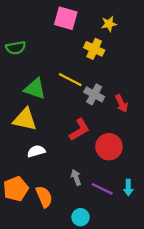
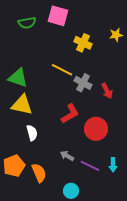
yellow star: (109, 24) -> (116, 35), moved
green semicircle: (16, 48) -> (27, 23), moved
green triangle: (35, 89) -> (18, 78), moved
white semicircle: (36, 151) -> (32, 133), turned 91
gray arrow: (76, 177) -> (67, 156), turned -40

